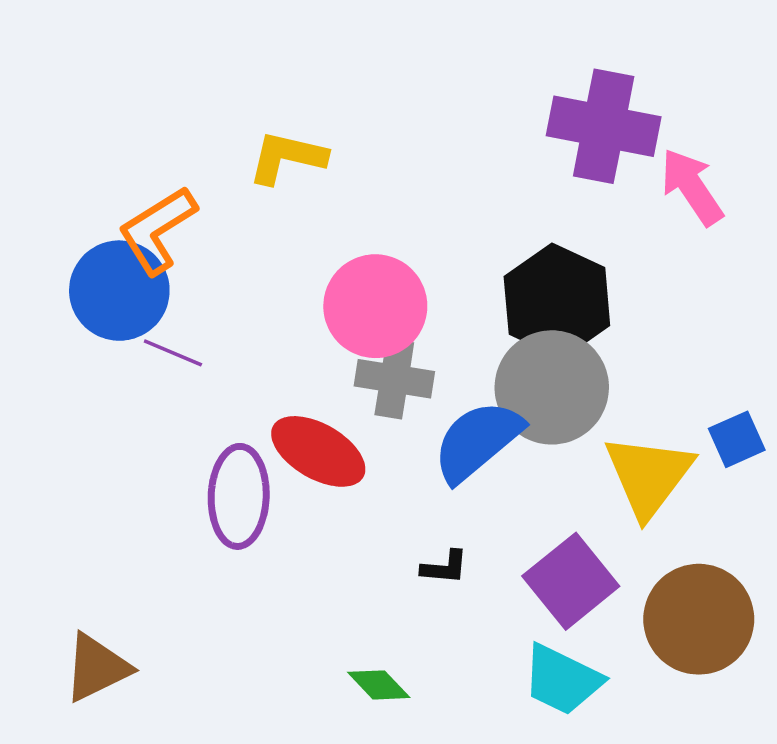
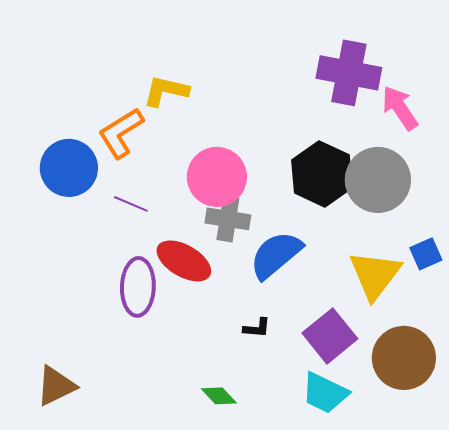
orange L-shape: (157, 230) -> (121, 133), moved
purple line: (173, 353) -> (131, 204), moved
gray circle: (552, 387) -> (378, 180), moved

